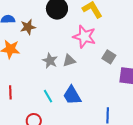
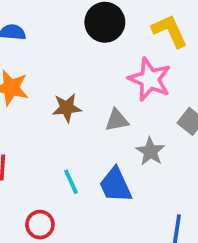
brown star: (28, 27) -> (67, 108), moved
gray star: (50, 61) -> (150, 151), moved

